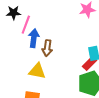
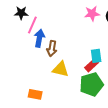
yellow triangle: (37, 71) -> (61, 69), moved

